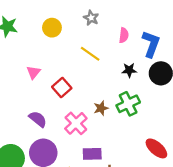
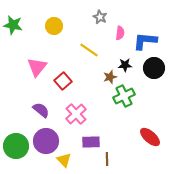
gray star: (91, 18) -> (100, 17), moved
blue L-shape: (151, 44) -> (145, 41), turned -105
pink triangle: (33, 72) -> (37, 67), size x1.5
brown star: (101, 108) -> (110, 77), moved

